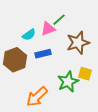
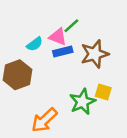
pink triangle: (48, 29) -> (58, 37), turned 42
blue rectangle: (43, 54) -> (63, 51), moved

